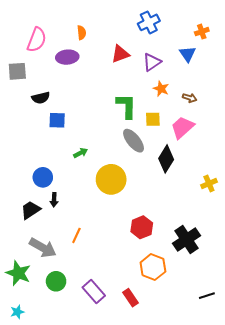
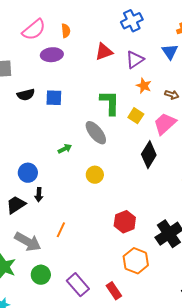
pink semicircle: (37, 40) -> (34, 30), moved, turned 30
yellow square: (153, 119) -> (136, 116), turned 35
blue square: (57, 120) -> (54, 98), moved
gray ellipse: (134, 141) -> (96, 133), moved
yellow circle: (111, 179) -> (95, 175), size x0.6

